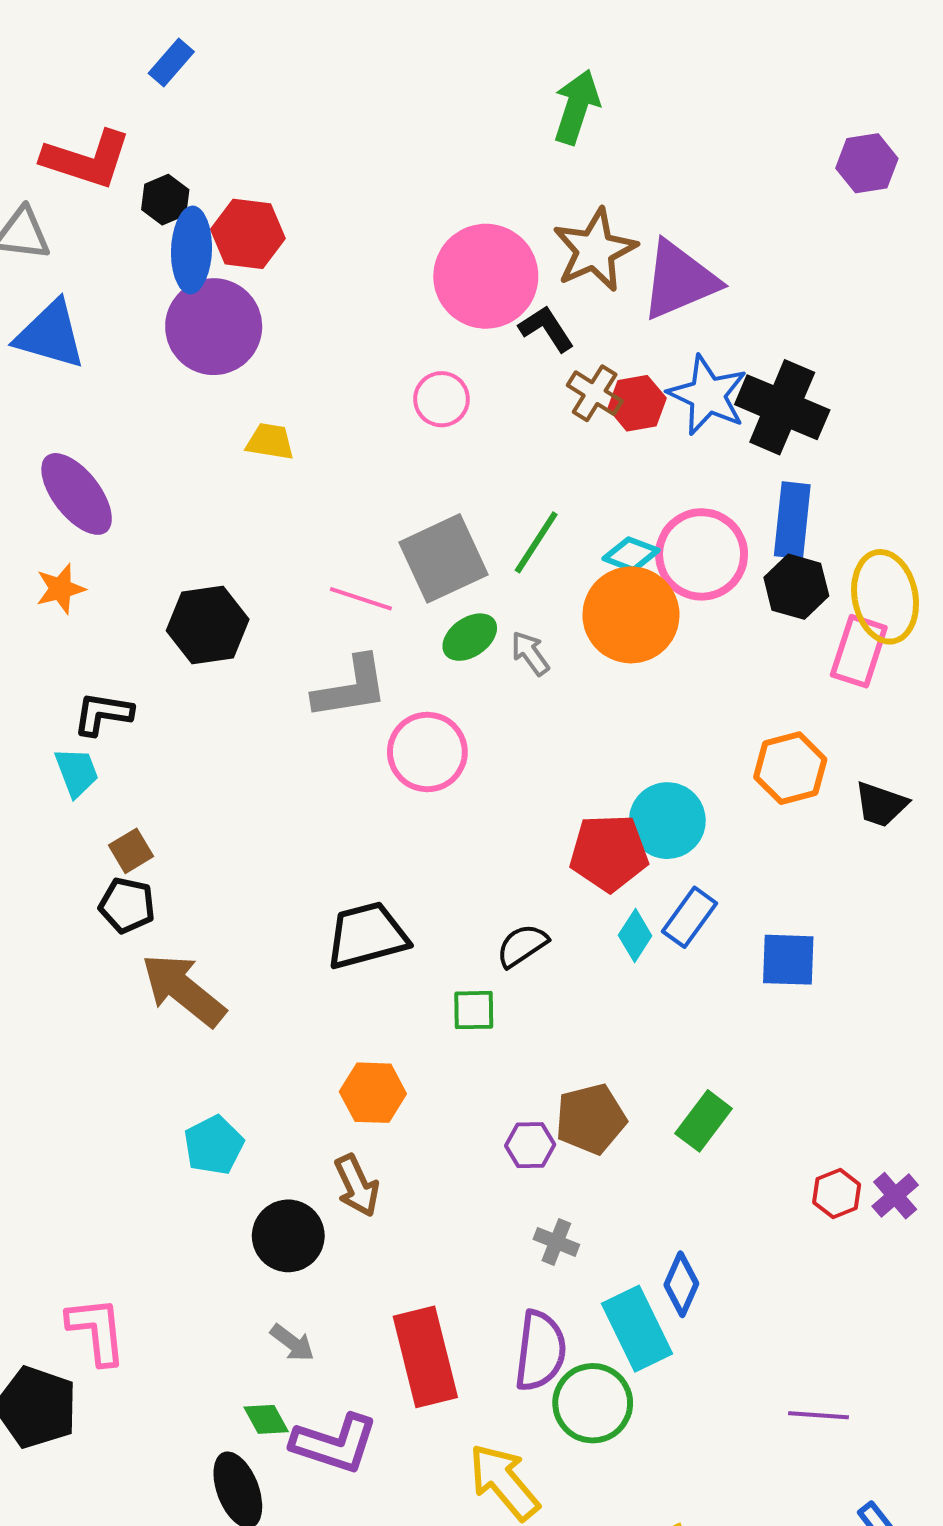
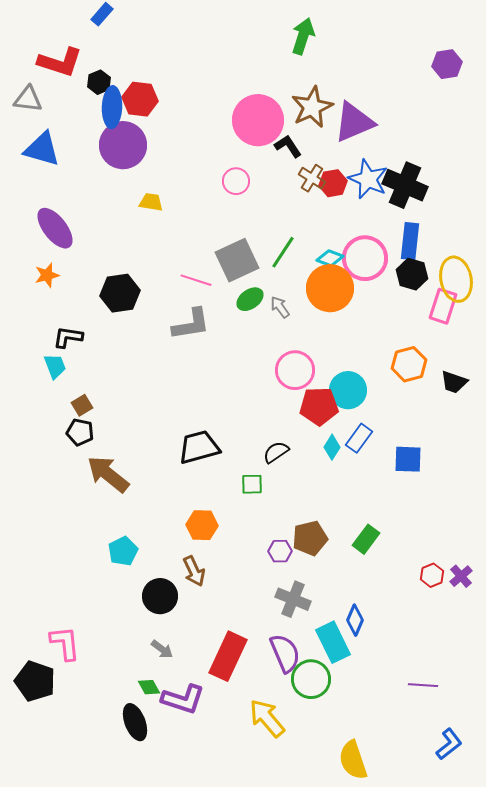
pink circle: (427, 752) -> (295, 370), moved
gray cross: (556, 1242) -> (293, 599), size x1.6
purple semicircle: (540, 1351) -> (285, 653), turned -30
red rectangle: (425, 1357) -> (228, 656), turned 39

